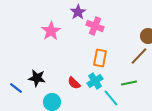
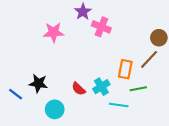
pink star: (51, 31) -> (54, 32), turned 30
orange rectangle: (100, 58) -> (125, 69), moved
cyan line: (111, 98) -> (119, 105), turned -42

